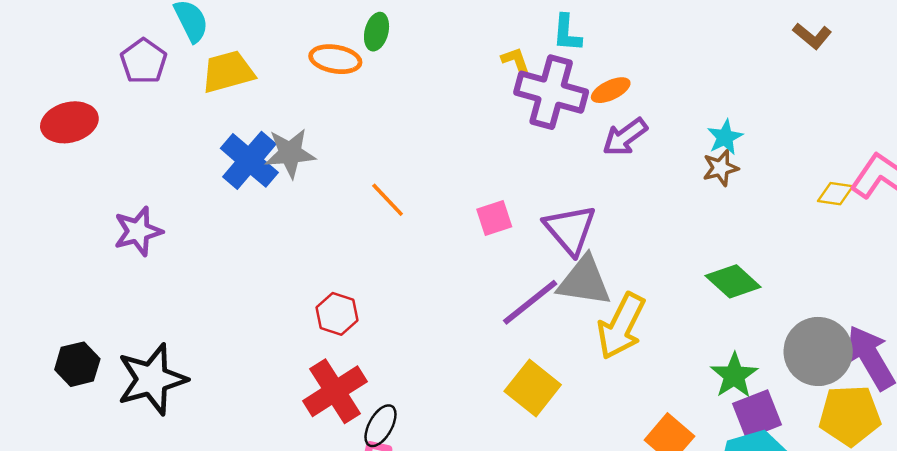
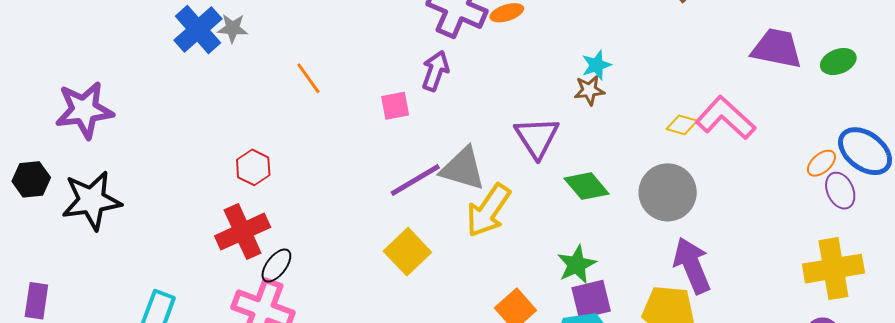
purple arrow: (625, 137) -> (435, 71), moved, turned 138
gray star: (290, 153) -> (233, 28), size x0.7
purple triangle: (570, 230) -> (537, 137), moved
purple star: (138, 231) -> (84, 110), moved, size x1.4
gray circle: (818, 351) -> (668, 192), moved

